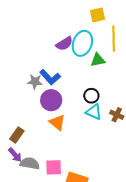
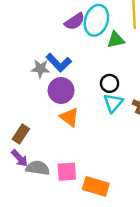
cyan triangle: (94, 112) -> (113, 103), turned 48

